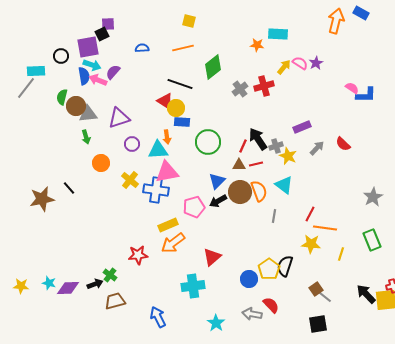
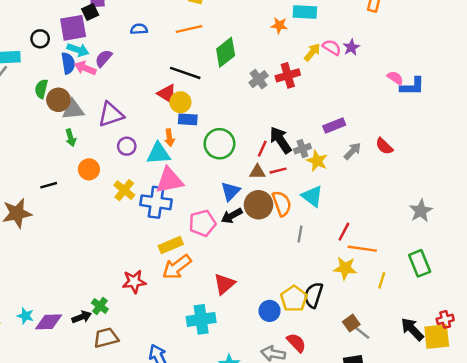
black line: (69, 188) -> (49, 185), moved, turned -64

